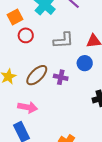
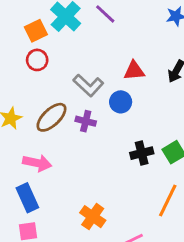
orange square: (15, 17) -> (36, 31), moved
gray L-shape: (63, 40) -> (88, 85), moved, turned 45

